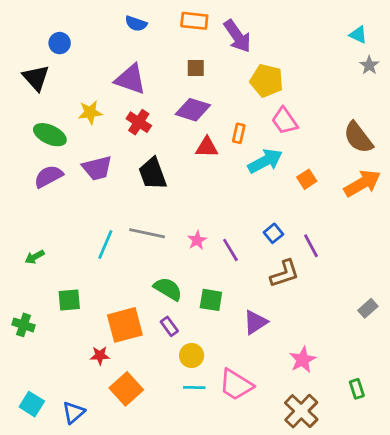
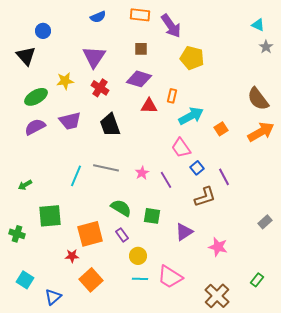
blue semicircle: (136, 24) -> (98, 17), turned -42
purple triangle: (130, 79) -> (94, 57), turned 45
pink trapezoid: (285, 121) -> (181, 148), moved
green ellipse: (50, 135) -> (36, 97), turned -55
green square: (69, 300) -> (50, 216), size x1.4
pink star: (303, 360) -> (218, 247), moved, turned -30
green rectangle: (357, 389) -> (257, 280), turned 56
cyan square: (32, 404) -> (25, 280), moved

